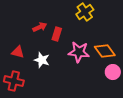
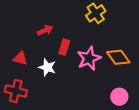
red rectangle: (57, 34) -> (64, 47), moved
pink star: (79, 52) -> (89, 58), turned -30
pink circle: (113, 72) -> (119, 97), moved

